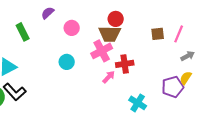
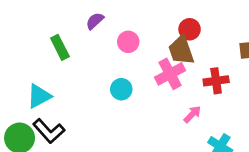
brown trapezoid: (110, 34) -> (181, 50), turned 70
red cross: (125, 64) -> (216, 81), moved
pink arrow: (109, 77) -> (192, 114), moved

